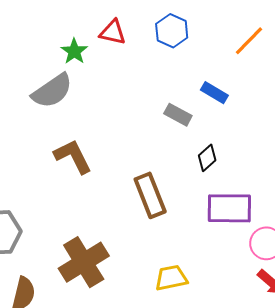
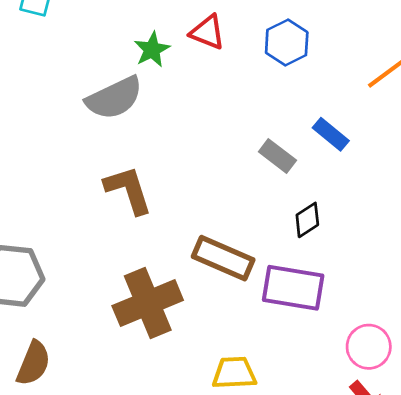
brown rectangle: (150, 195) -> (223, 258), turned -54
purple rectangle: (229, 208) -> (293, 288), moved
brown cross: (84, 262) -> (148, 303), moved

